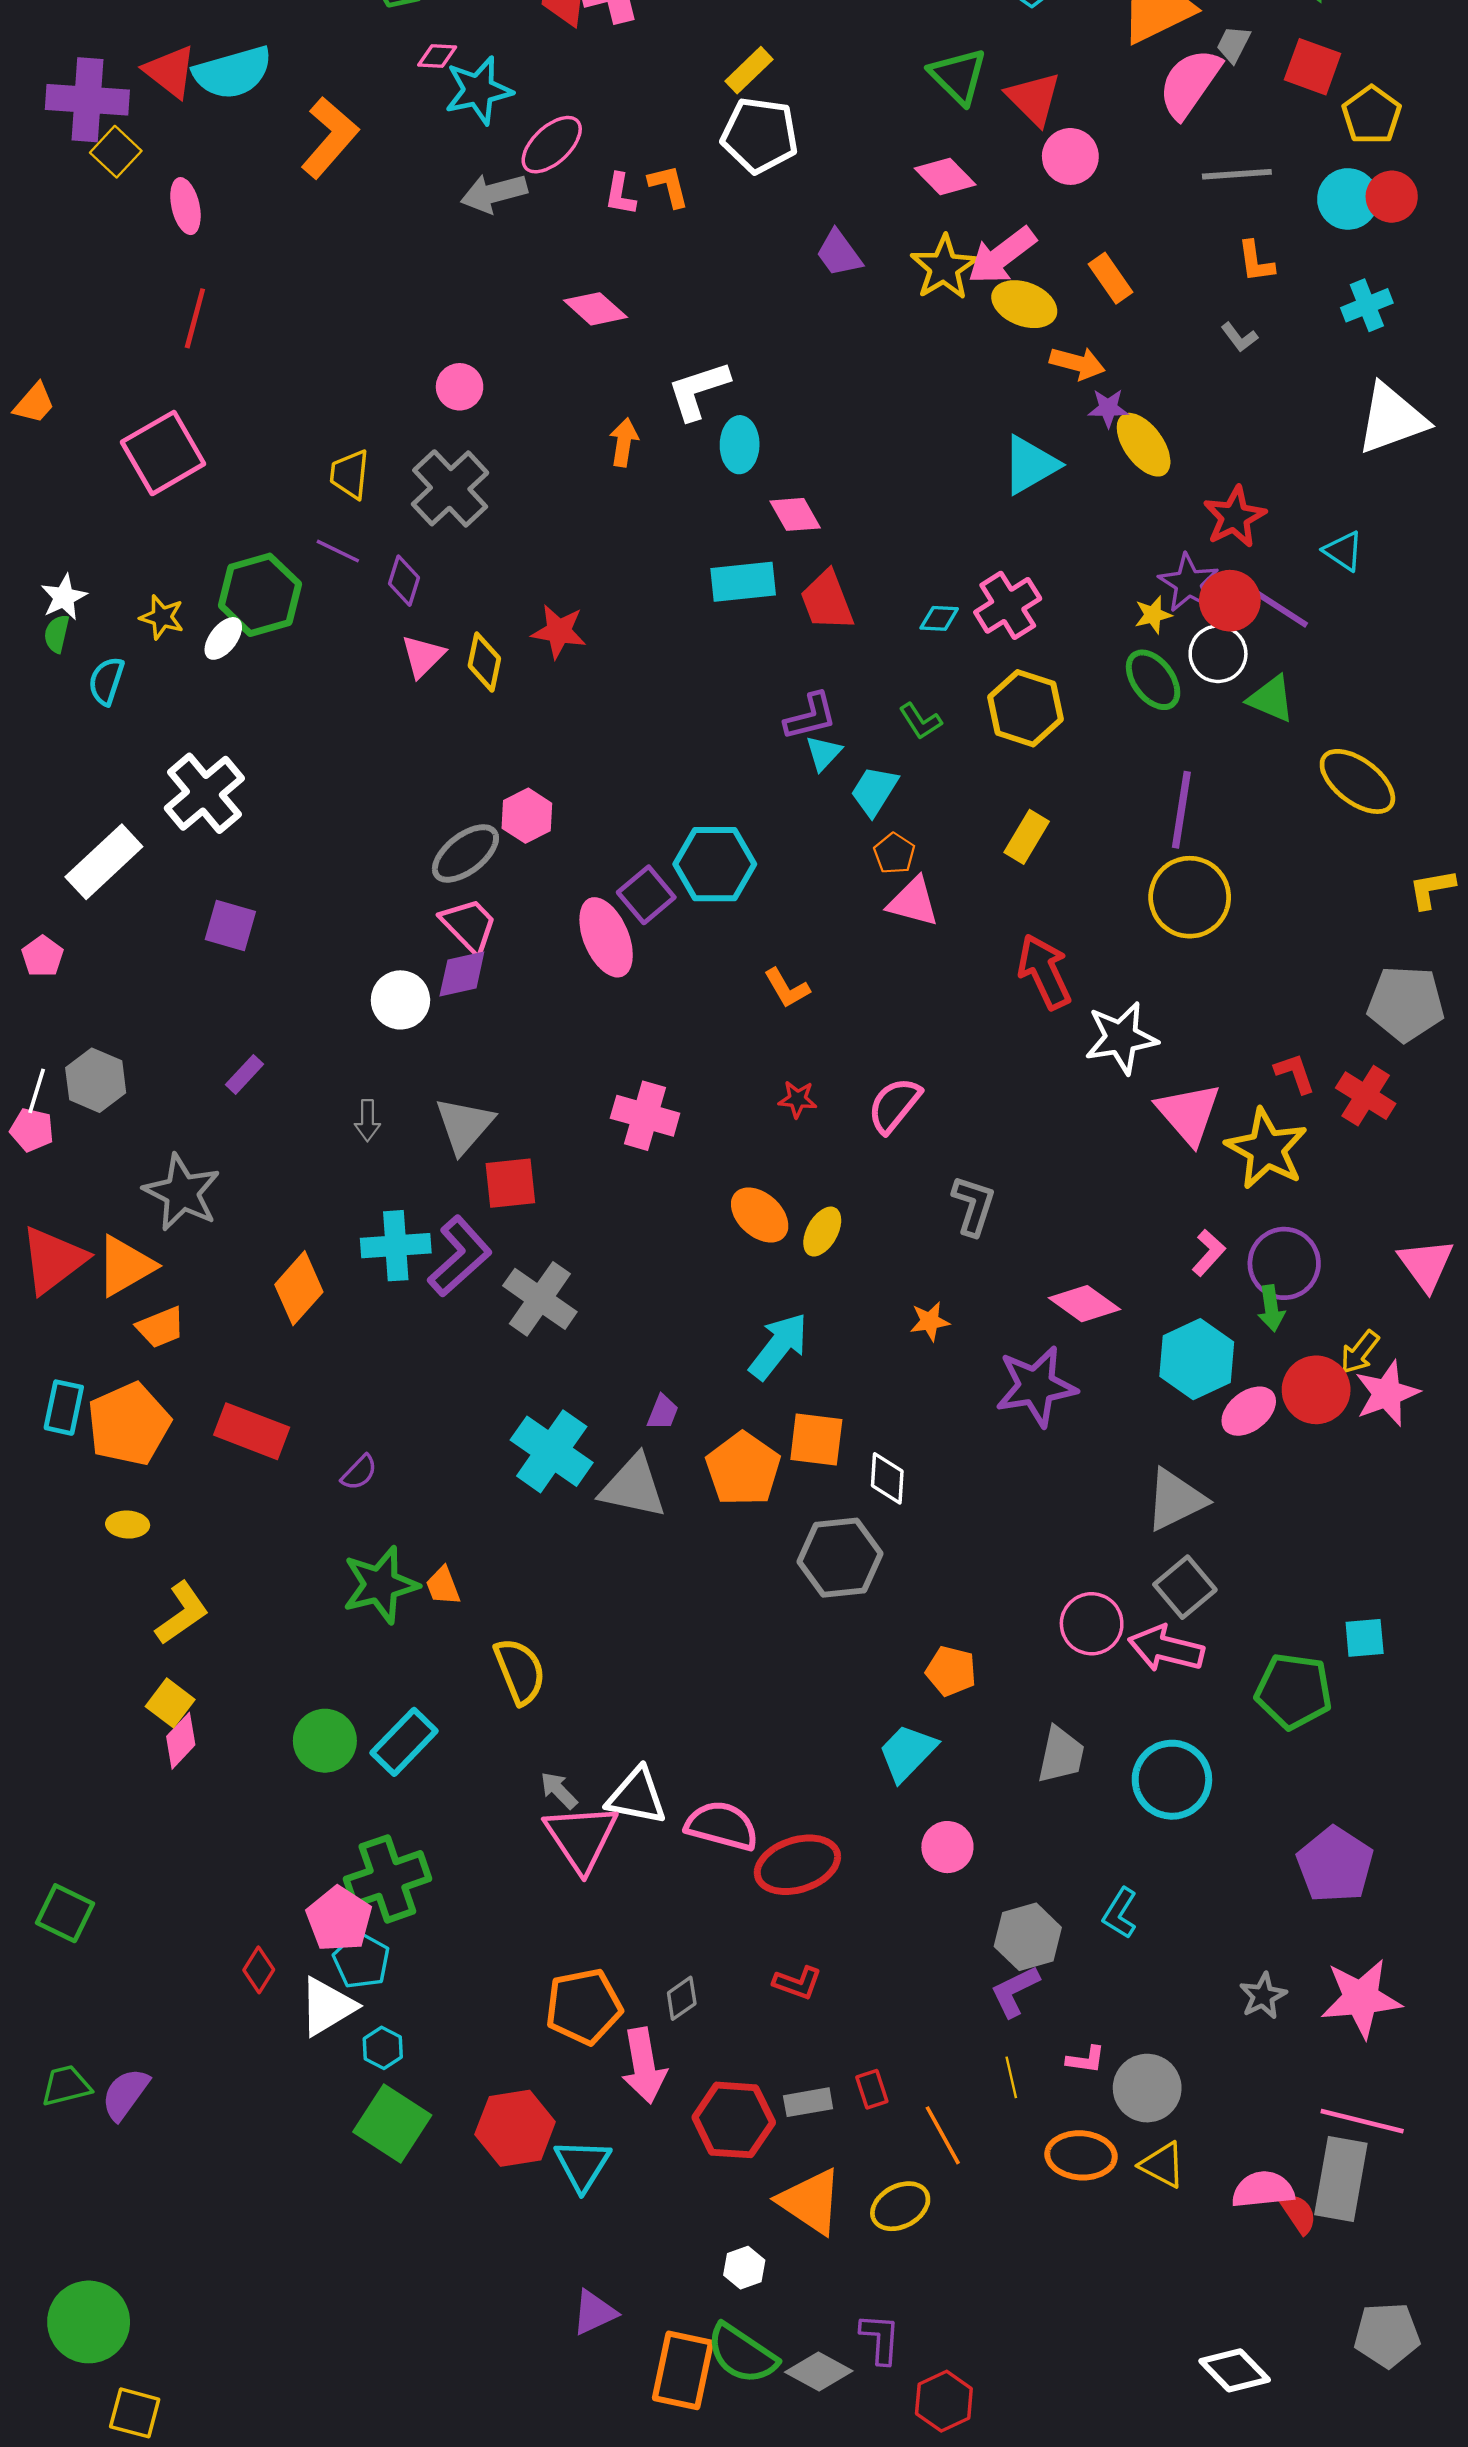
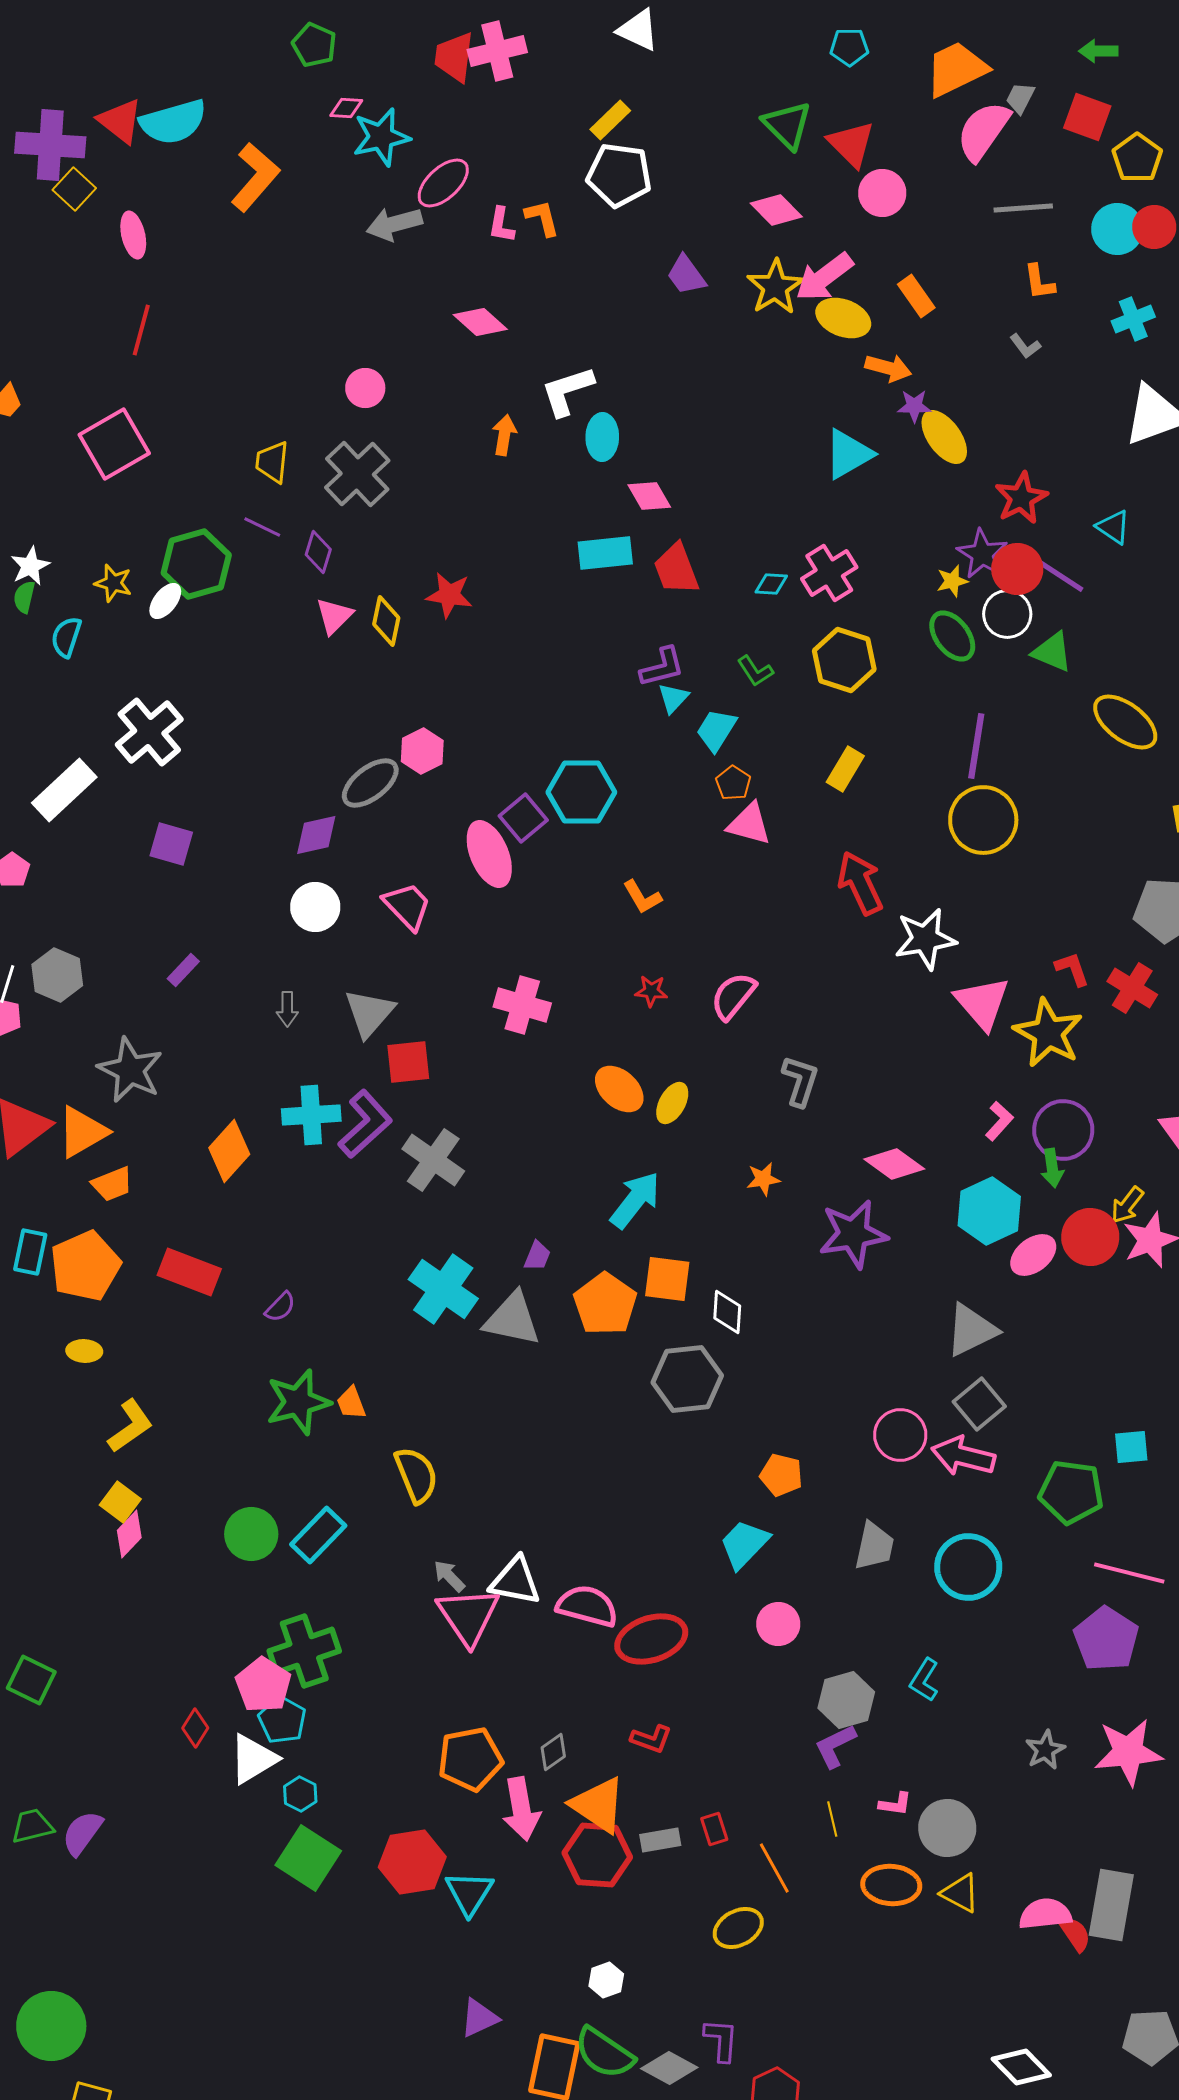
pink trapezoid: (469, 926) -> (407, 906), moved
purple diamond: (462, 974) -> (316, 835), moved
pink line: (1362, 2121) -> (1129, 1573), moved
orange triangle: (810, 2201) -> (598, 1805), moved

